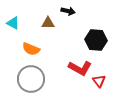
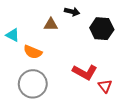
cyan triangle: (13, 23) -> (13, 35), moved
black hexagon: (96, 40) -> (102, 29), moved

